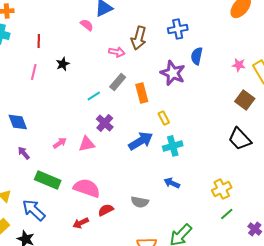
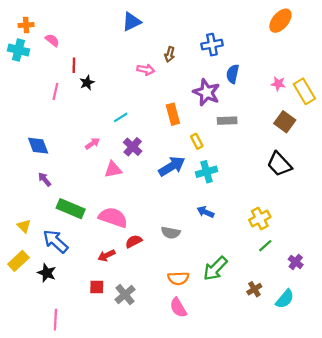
pink semicircle: (87, 25) -> (52, 40), moved
brown arrow: (139, 38) -> (170, 54), size x0.6
red line: (39, 41) -> (74, 65), moved
gray rectangle: (118, 82) -> (227, 121), moved, turned 48
pink arrow: (60, 143) -> (92, 143), moved

